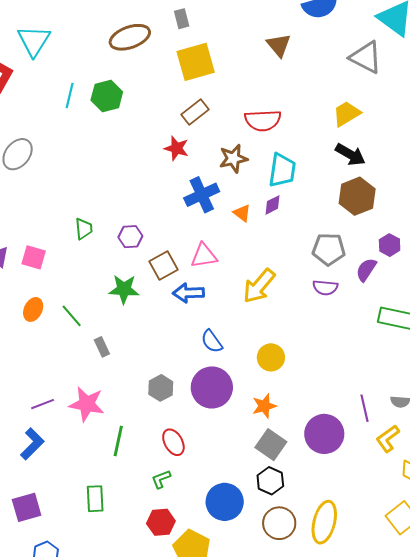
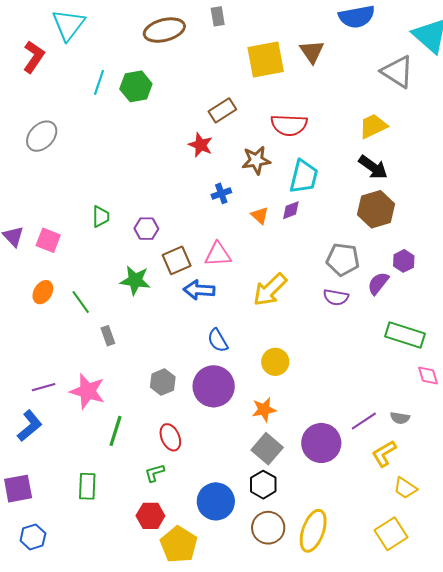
yellow square: (196, 62) -> (266, 60), moved
blue cross: (202, 195) -> (221, 193), size x0.6
purple line: (365, 408) -> (364, 421), turned 64

